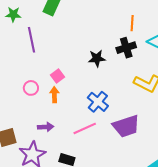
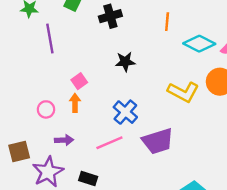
black cross: (126, 48) -> (110, 16), moved
pink circle: (31, 88) -> (46, 109), moved

